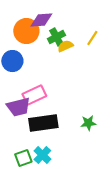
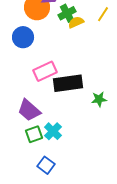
purple trapezoid: (18, 107) -> (29, 110), moved, turned 55
black rectangle: (43, 123) -> (68, 83), moved

